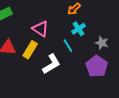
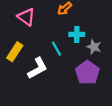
pink triangle: (40, 29) -> (26, 17), moved
cyan cross: (79, 29) -> (77, 34), moved, turned 32

